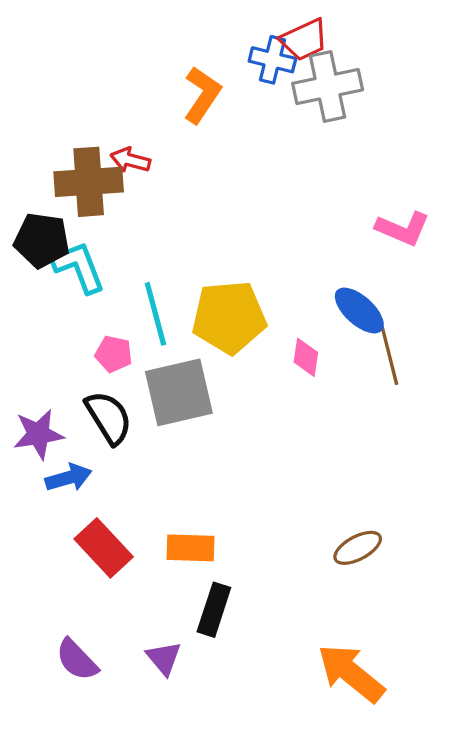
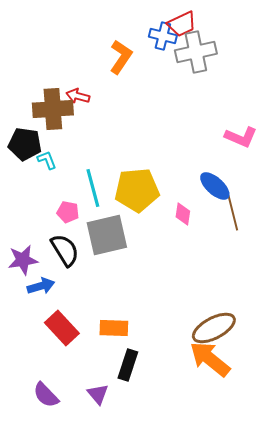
cyan L-shape: (79, 267) -> (47, 160), size x0.6
brown ellipse: (358, 548) -> (214, 328), size x1.5
orange arrow: (351, 673) -> (210, 359), moved

